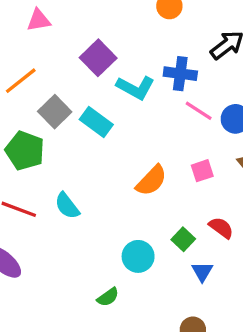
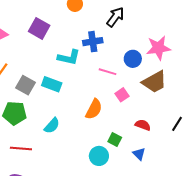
purple square: (98, 58) -> (39, 28), moved
pink line: (199, 111) -> (107, 72), moved
cyan semicircle: (67, 206) -> (52, 126), moved, turned -84
green square: (183, 239) -> (115, 139), moved

